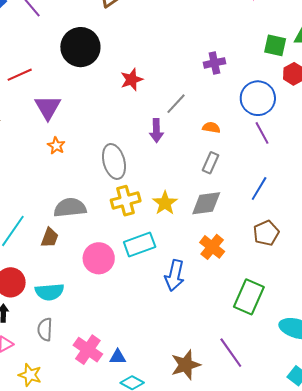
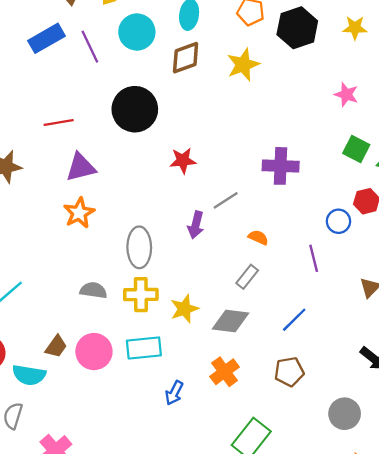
green square: (275, 45) -> (356, 149), moved
purple cross: (214, 63) -> (281, 166), size x1.4
blue circle: (258, 98) -> (338, 221), moved, size x0.6
purple triangle: (48, 107) -> (81, 167), turned 32
orange star: (56, 146) -> (79, 213), size x1.5
gray semicircle: (70, 208) -> (93, 290), moved, size x0.7
brown trapezoid: (50, 238) -> (56, 346), moved
blue arrow: (175, 275) -> (174, 393), size x0.7

